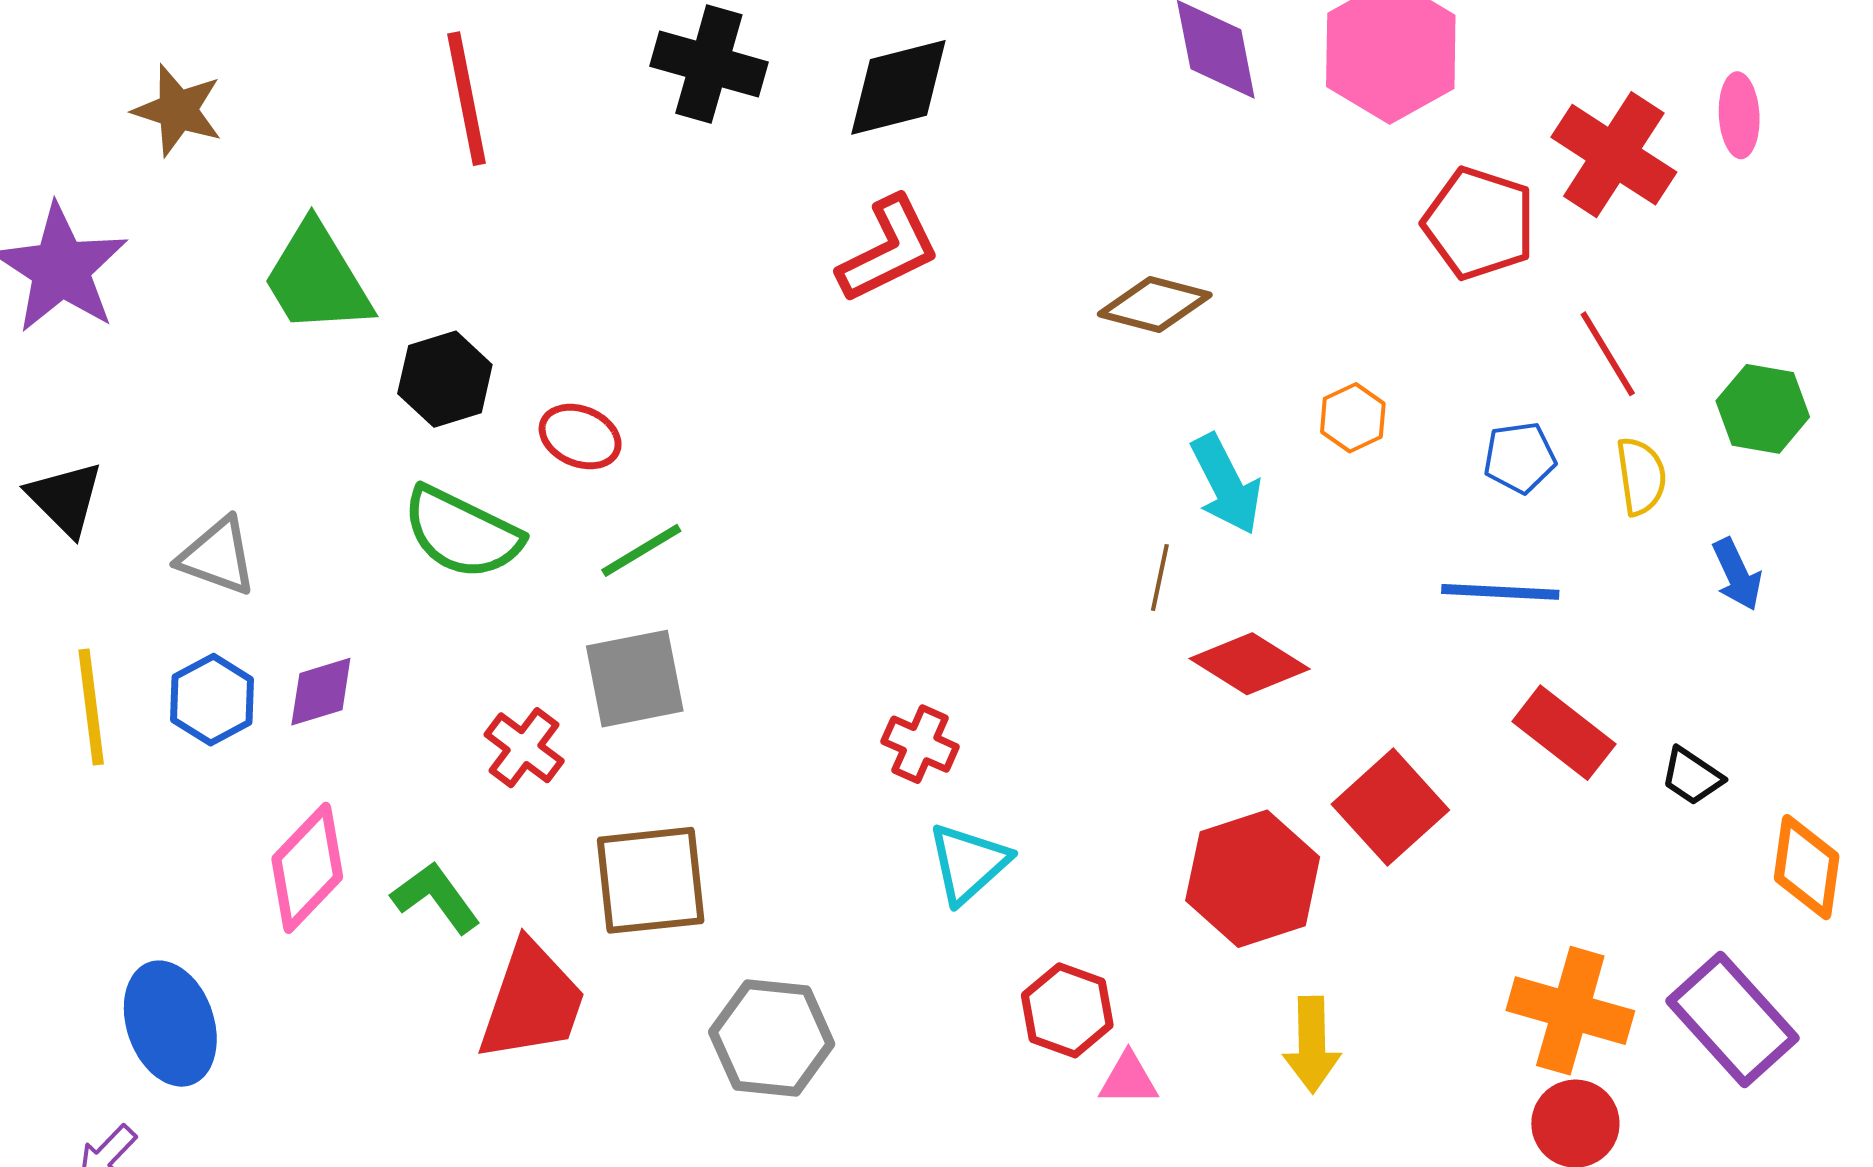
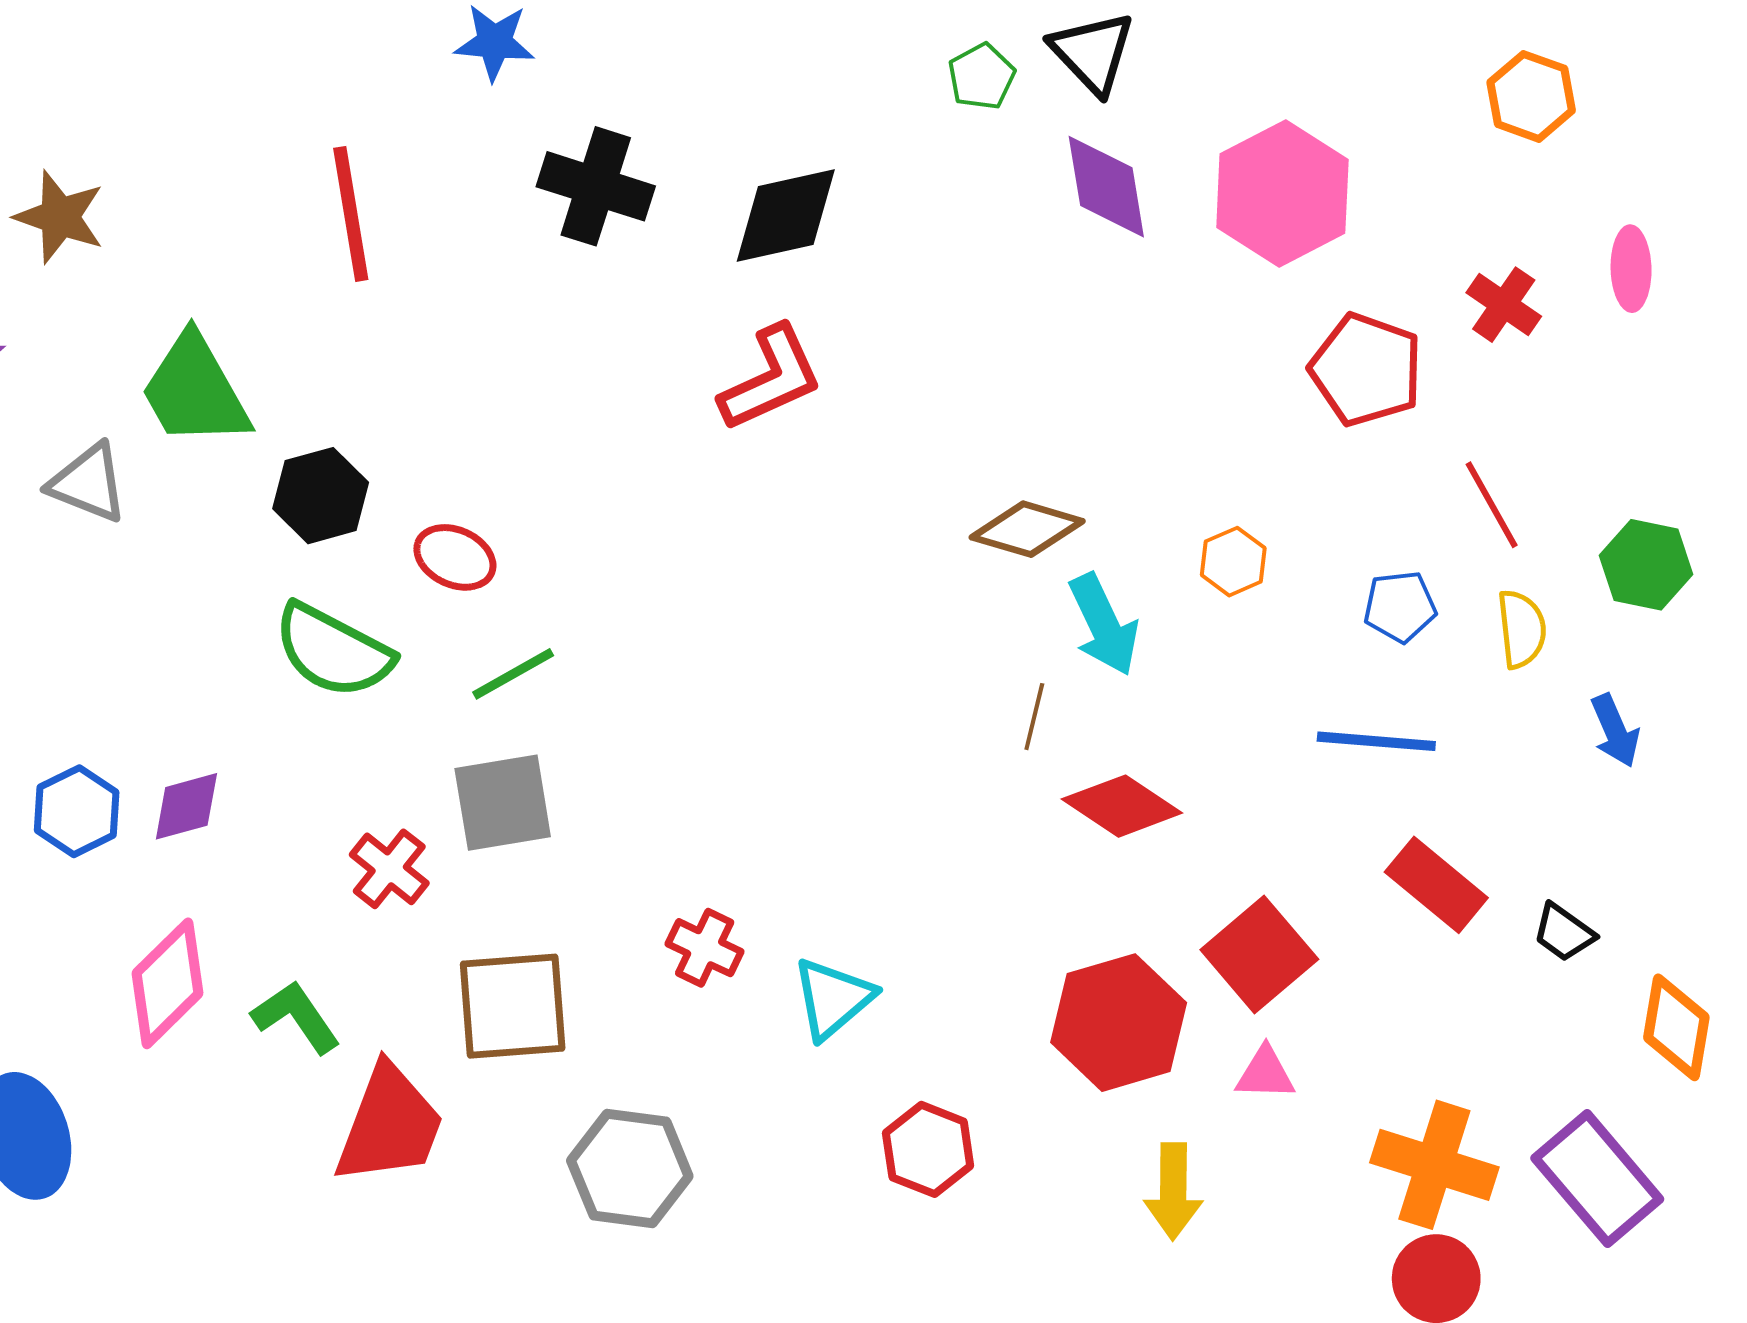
red cross: (1614, 155) -> (1504, 305), size x0.6
brown diamond: (1155, 305) -> (1027, 529), moved
gray triangle: (217, 557) -> (88, 483), moved
red cross: (920, 744) -> (705, 948), moved
pink triangle: (1129, 1079) -> (1265, 1073), moved

